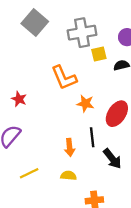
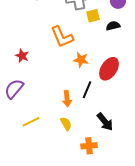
black line: (92, 137) -> (87, 90), turned 30
black arrow: (112, 159) -> (105, 122), moved
yellow semicircle: (68, 176) -> (66, 124), turned 56

